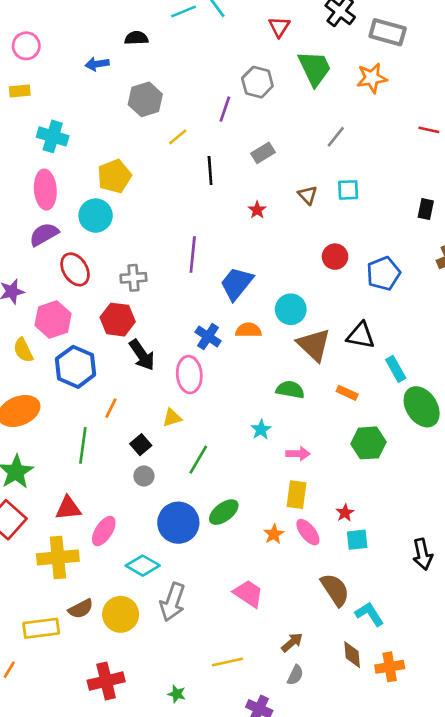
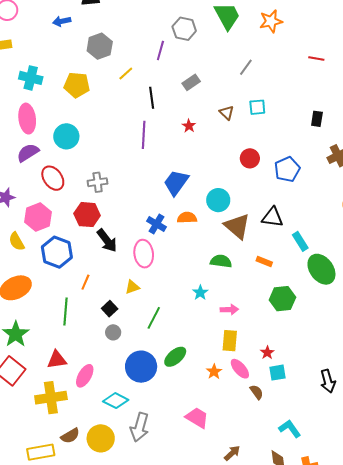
yellow pentagon: (114, 176) -> (77, 85), moved, turned 30
purple line: (193, 255) -> (144, 135), moved
brown semicircle: (335, 590) -> (257, 392), moved, size x0.6

